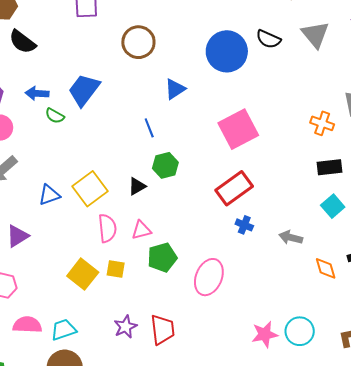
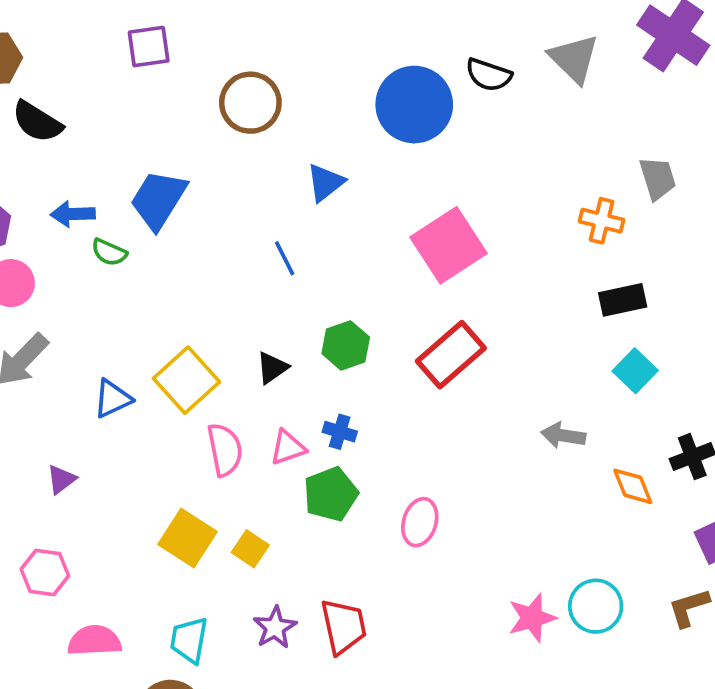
green hexagon: (165, 165) -> (346, 345), moved
blue cross: (244, 225) -> (340, 432), moved
purple triangle: (17, 236) -> (61, 479), size x0.7
yellow square: (116, 269) -> (250, 549), moved, turned 30
pink ellipse: (209, 277) -> (420, 522), size x0.7
cyan trapezoid: (63, 330) -> (189, 640), moved, turned -56

